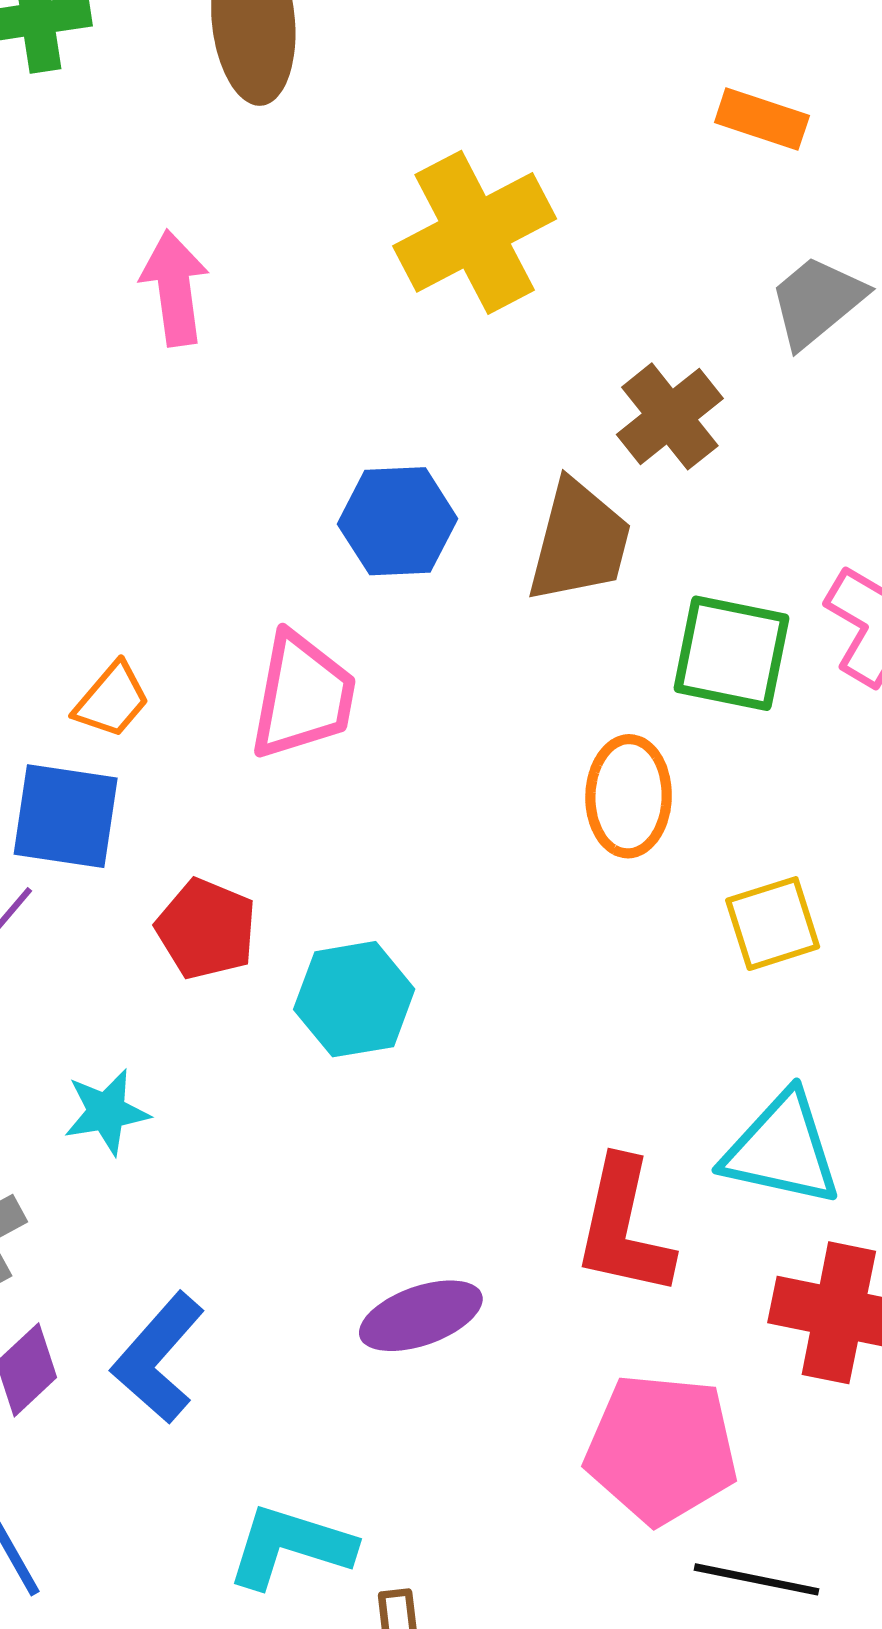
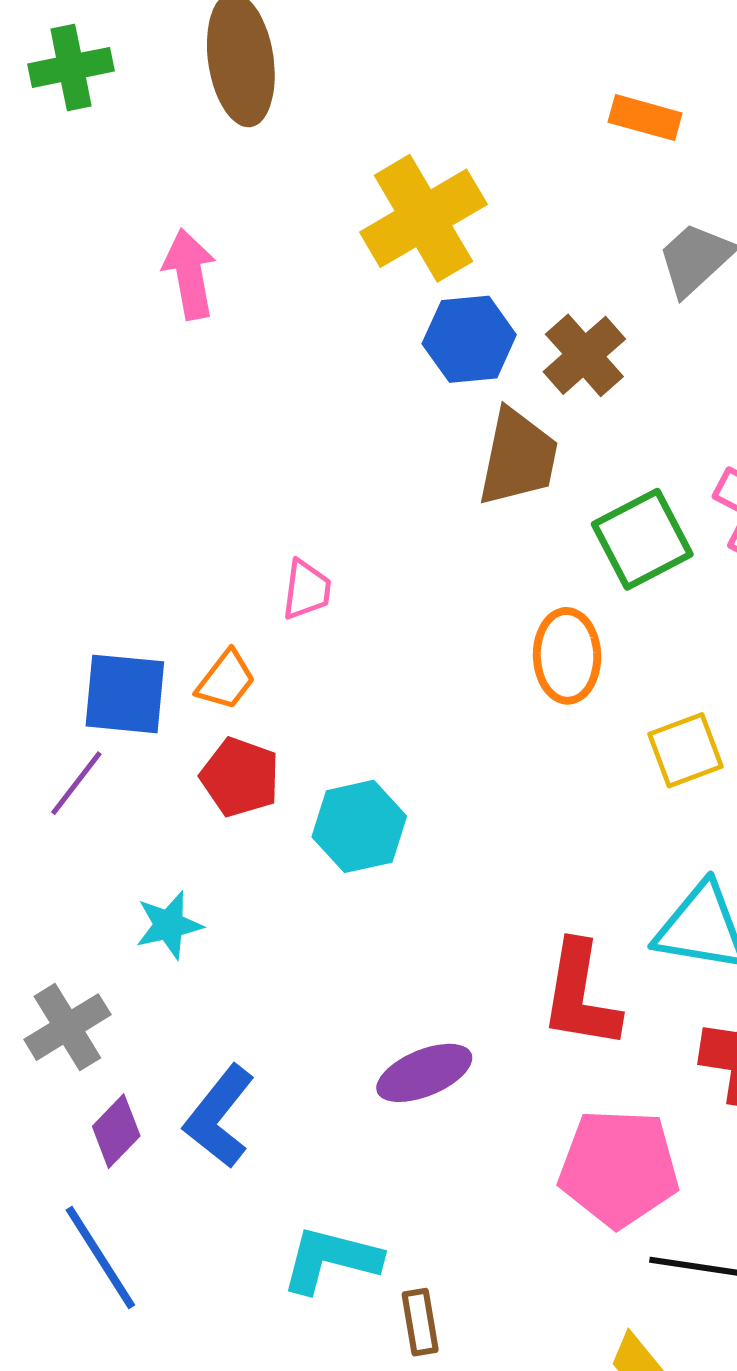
blue hexagon: (398, 521) -> (469, 339), moved
green square: (731, 653) -> (642, 539), turned -36
pink trapezoid: (303, 696) -> (307, 590), size x0.6
orange trapezoid: (112, 700) -> (226, 680), moved

